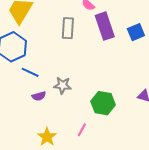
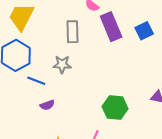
gray star: (63, 85) -> (62, 64), moved

